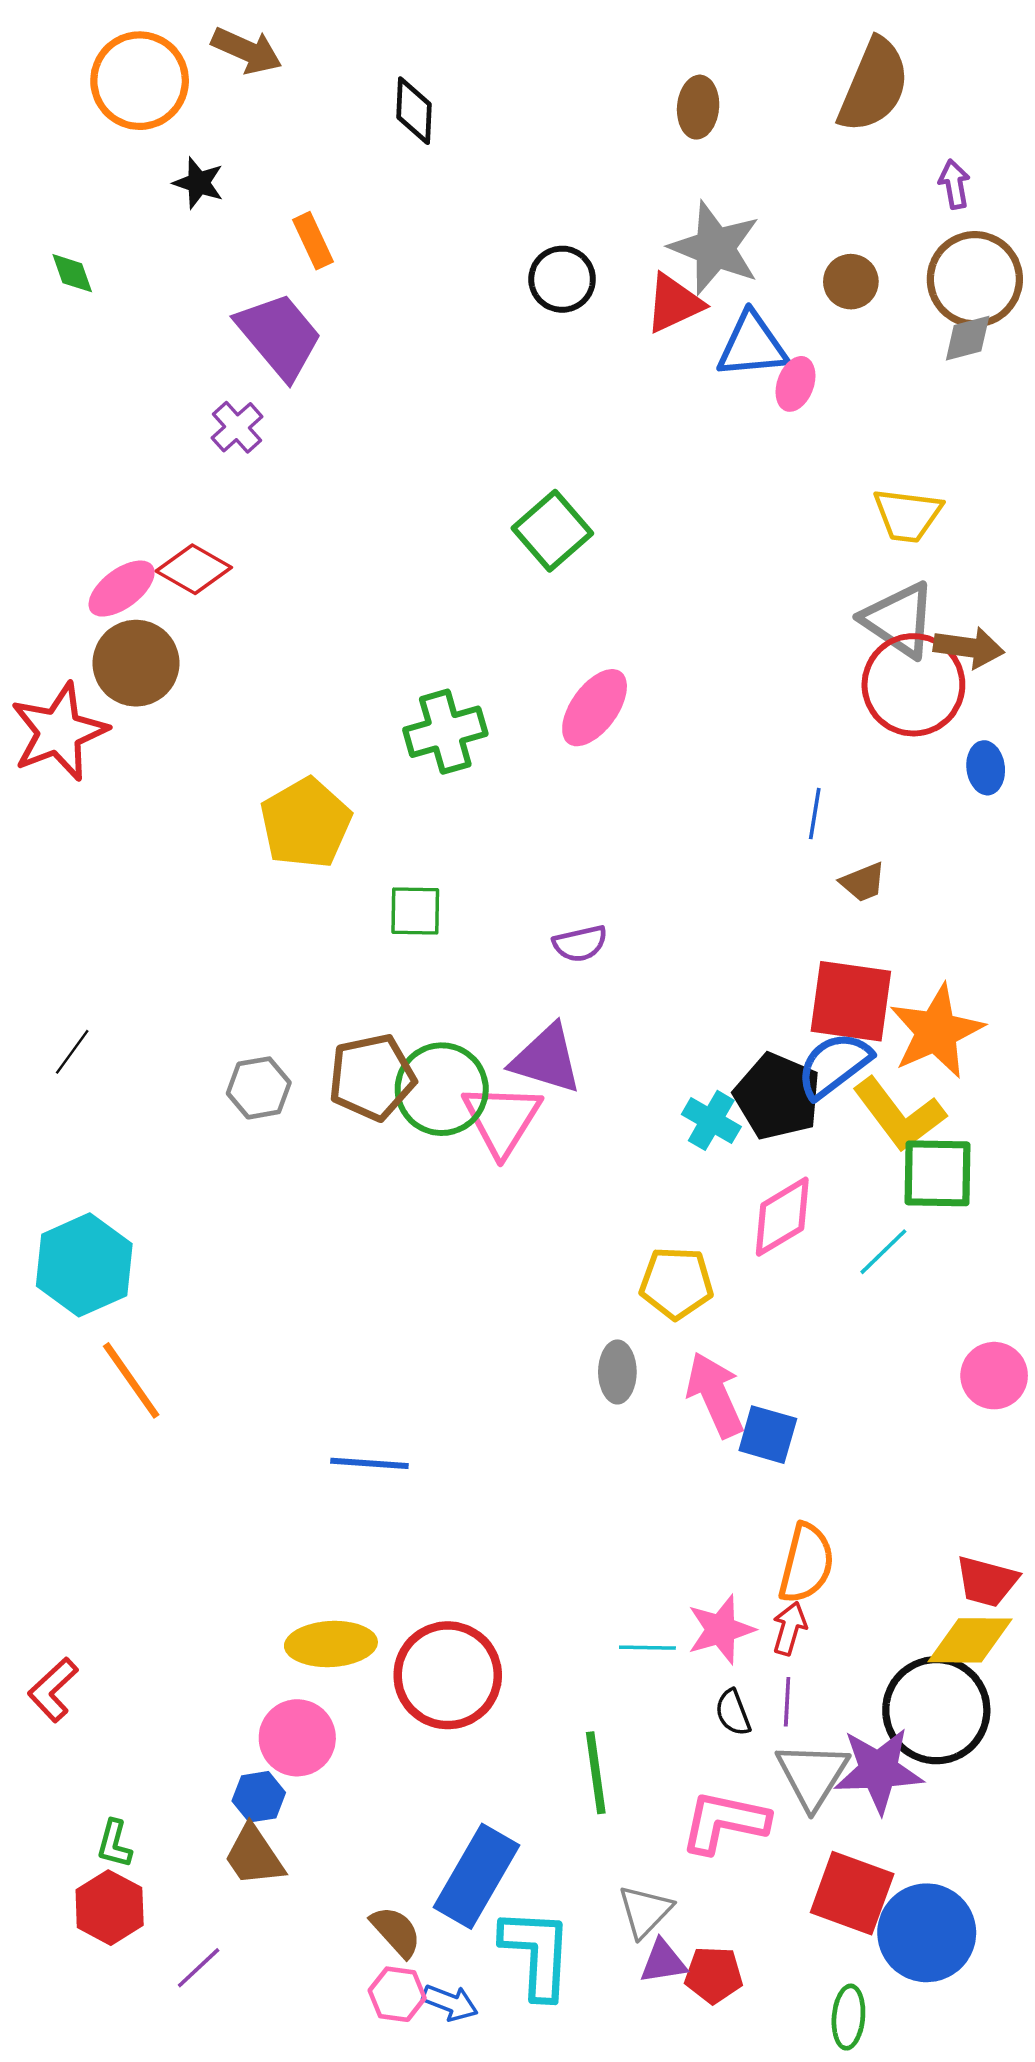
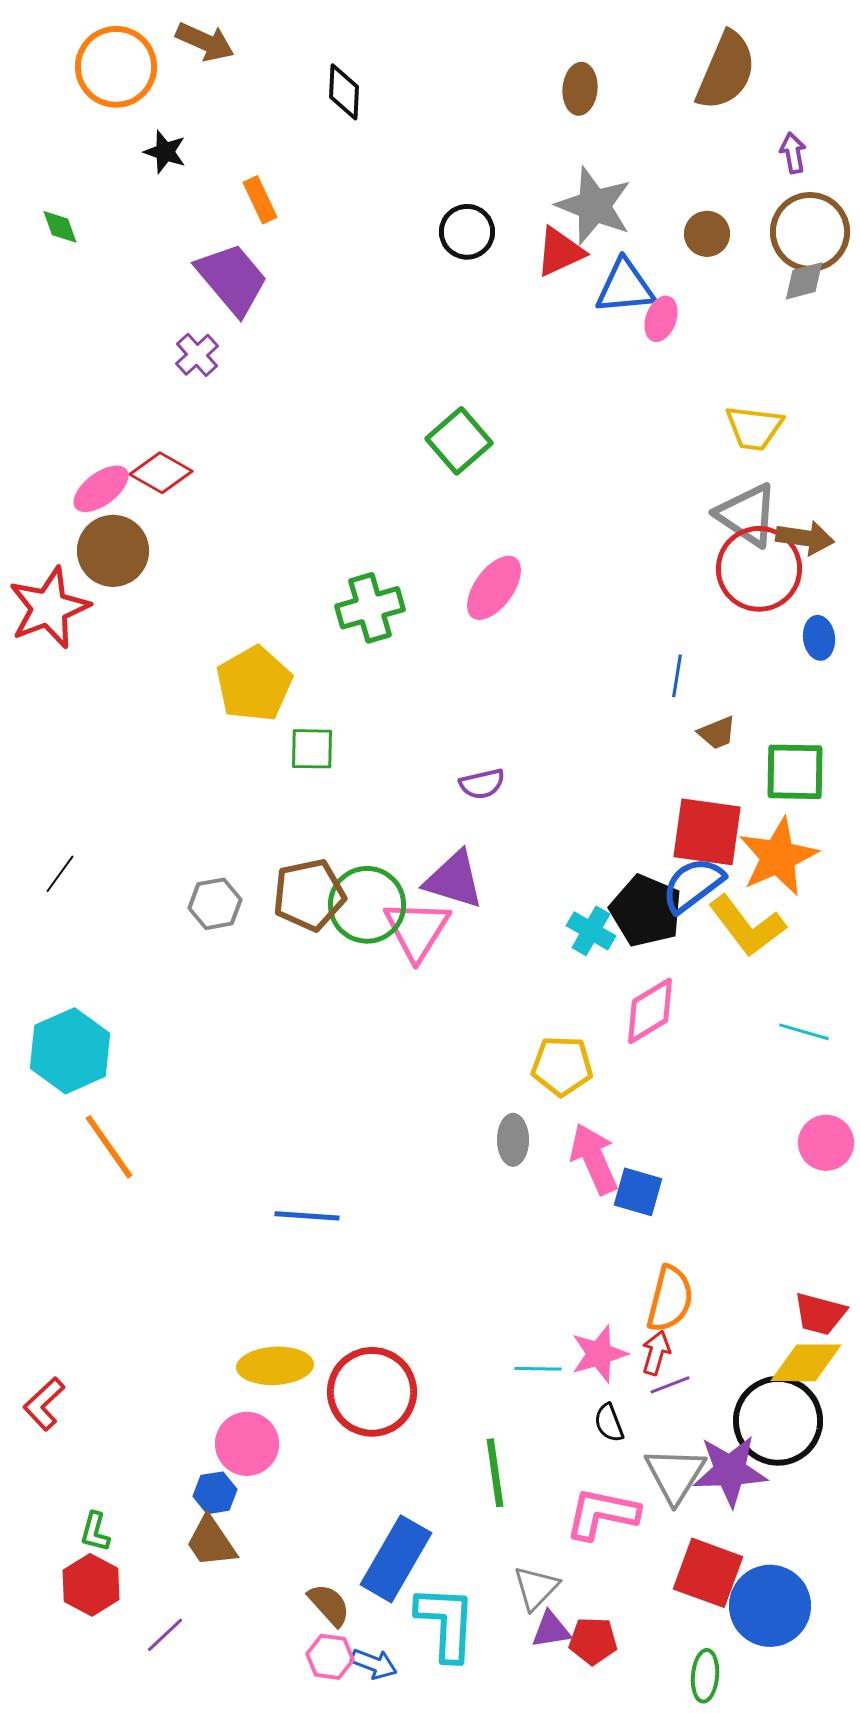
green square: (415, 911) -> (312, 749), moved
green square: (938, 1173) -> (795, 772), moved
cyan line: (883, 1252) -> (804, 1032), moved, turned 60
purple line: (787, 1702) -> (670, 1385), moved, turned 66

